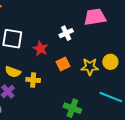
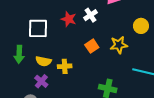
red star: (40, 49) -> (69, 19), moved
yellow circle: (110, 62) -> (141, 26), moved

